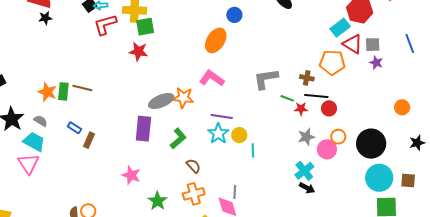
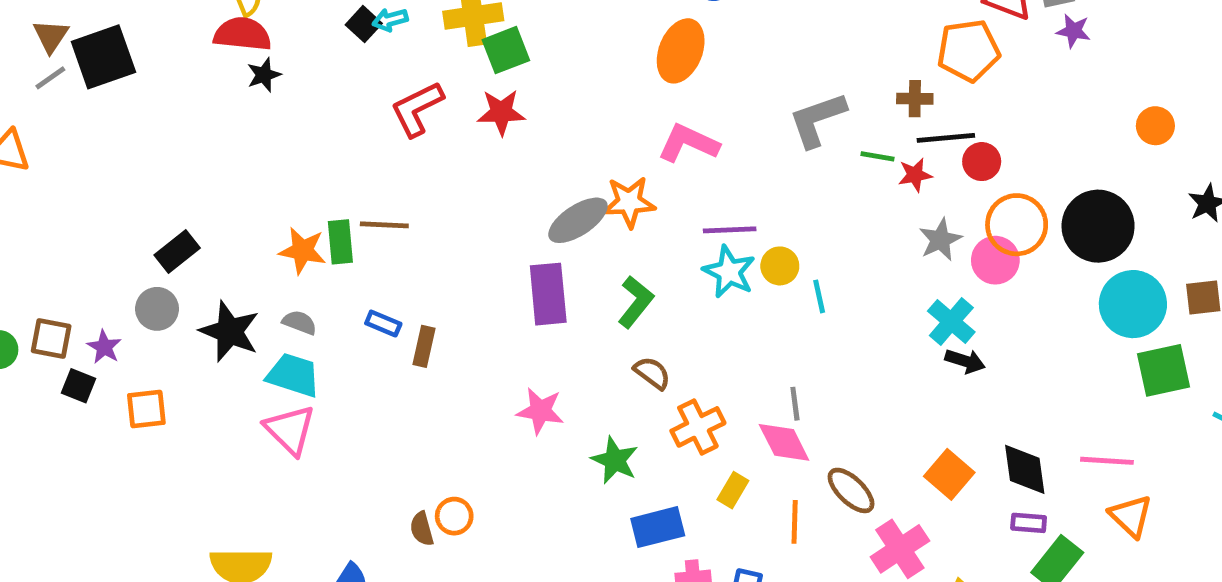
red L-shape: (105, 25) -> (417, 109), moved
orange circle: (338, 137) -> (1017, 225), size x1.6
brown semicircle: (193, 166) -> (652, 373), moved

